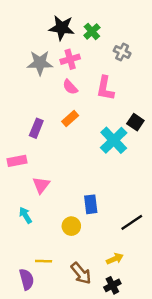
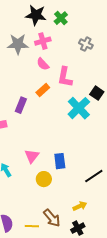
gray cross: (122, 52) -> (86, 44), moved
pink L-shape: (105, 88) -> (65, 77), moved
purple rectangle: (36, 128) -> (21, 105), moved
pink triangle: (41, 185) -> (32, 156), moved
yellow line: (44, 261) -> (32, 226), moved

